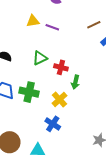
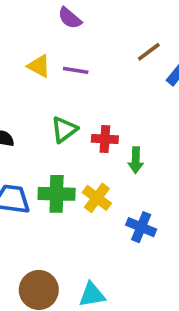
yellow triangle: (33, 21) -> (39, 66), turned 48
yellow cross: (59, 99) -> (97, 198), moved
blue cross: (53, 124) -> (141, 227), moved

